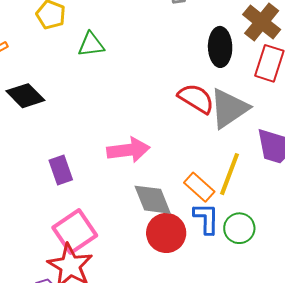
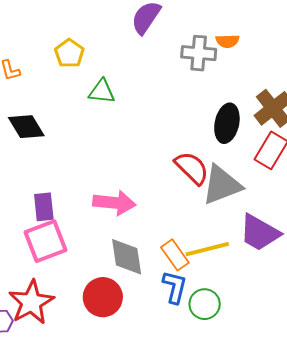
yellow line: (230, 174) -> (207, 249), turned 42
pink square: (75, 232) -> (45, 241), moved
red circle: (166, 233) -> (103, 297), moved

